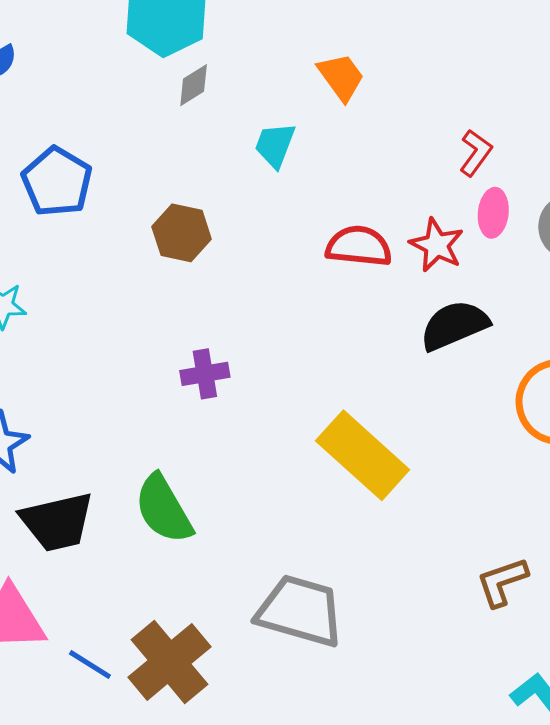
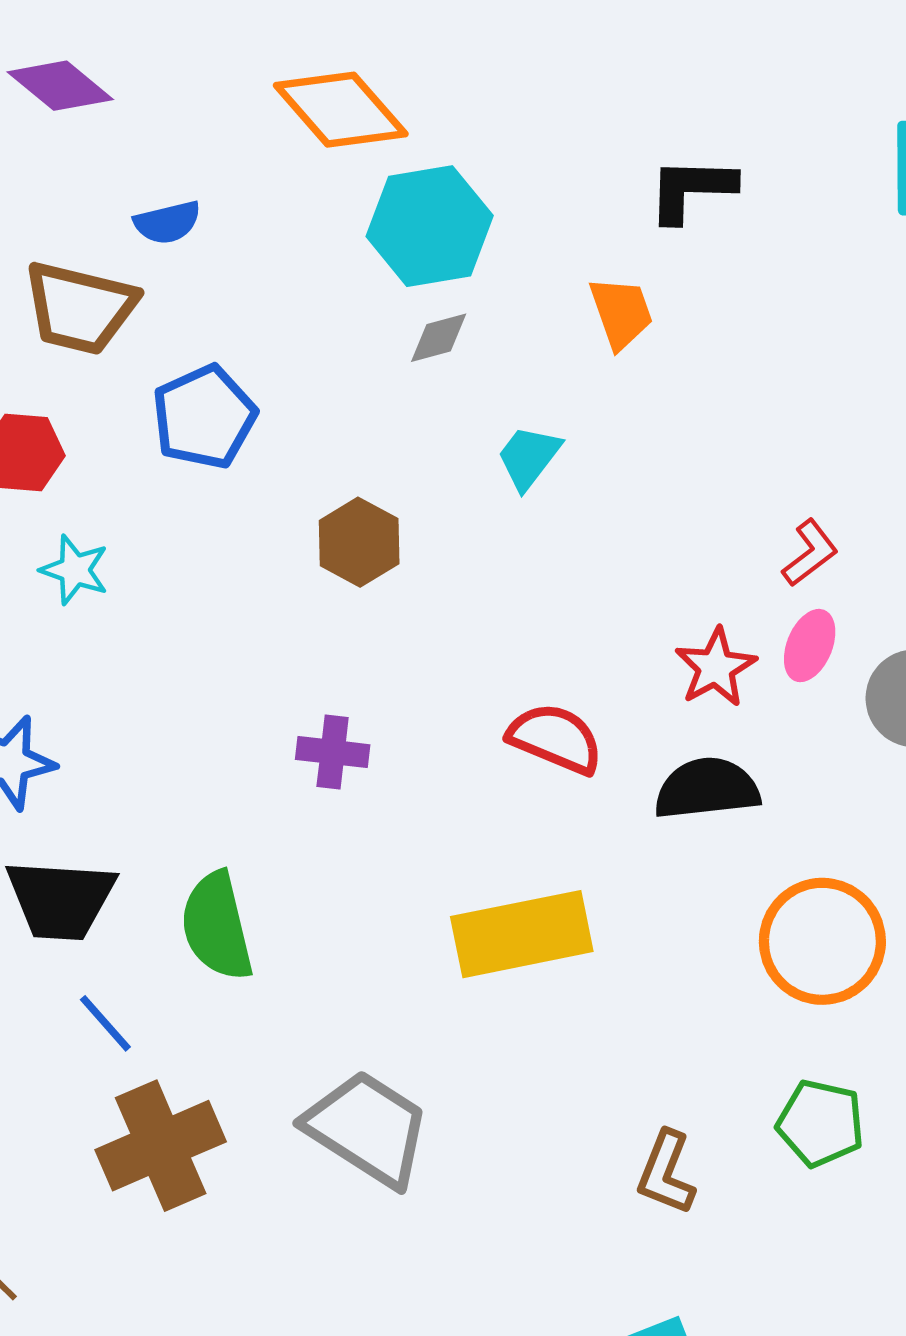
orange trapezoid: (341, 77) -> (621, 313), moved
red semicircle: (359, 246) -> (555, 738), moved
yellow rectangle: (363, 455) -> (522, 934), turned -70
brown L-shape: (502, 582) -> (666, 1173), turned -66
blue line: (90, 664) -> (105, 1023), moved

